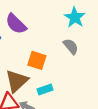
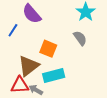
cyan rectangle: (45, 89) -> (54, 76), size x1.5

